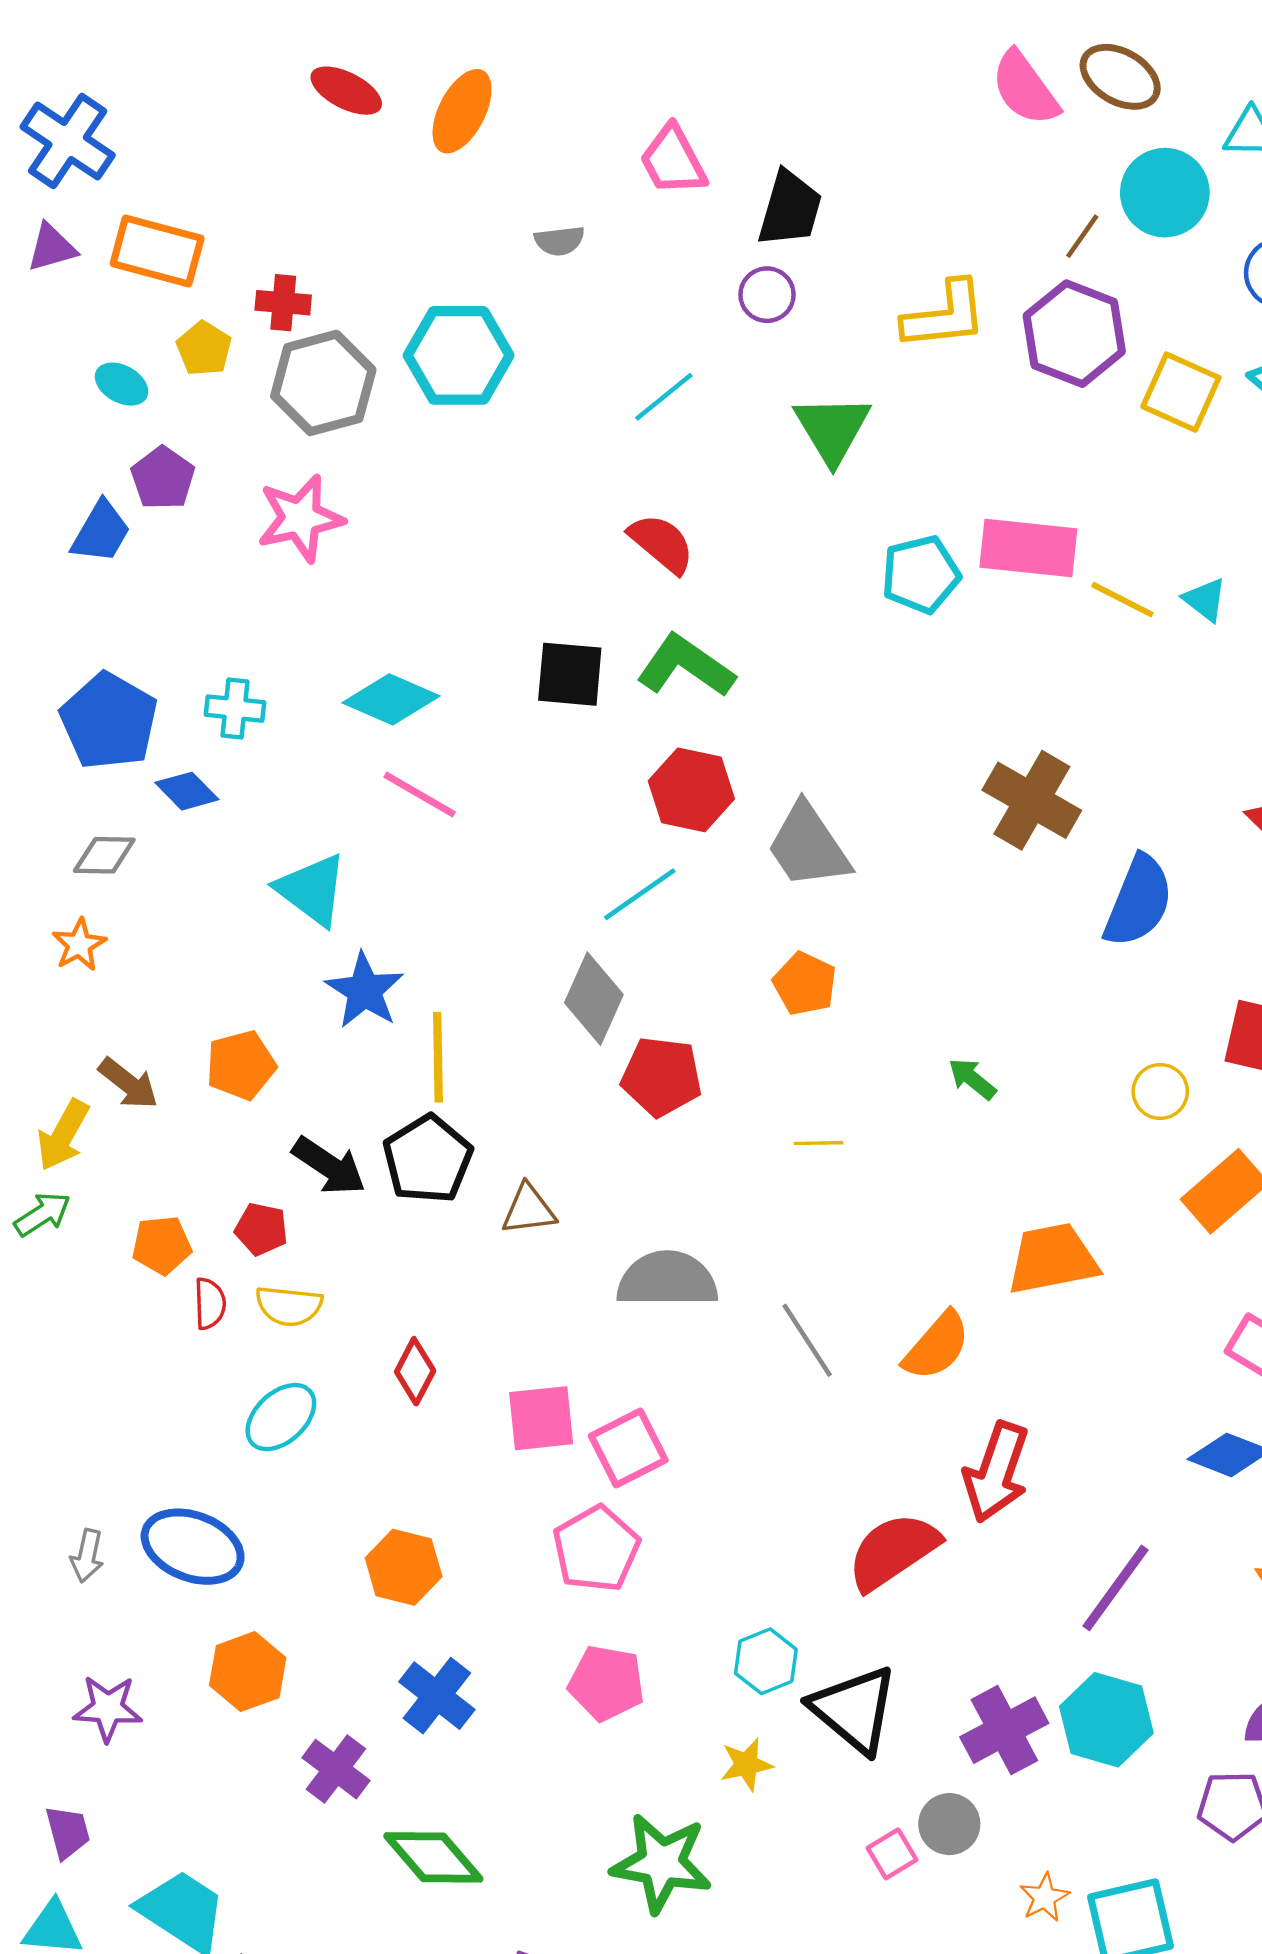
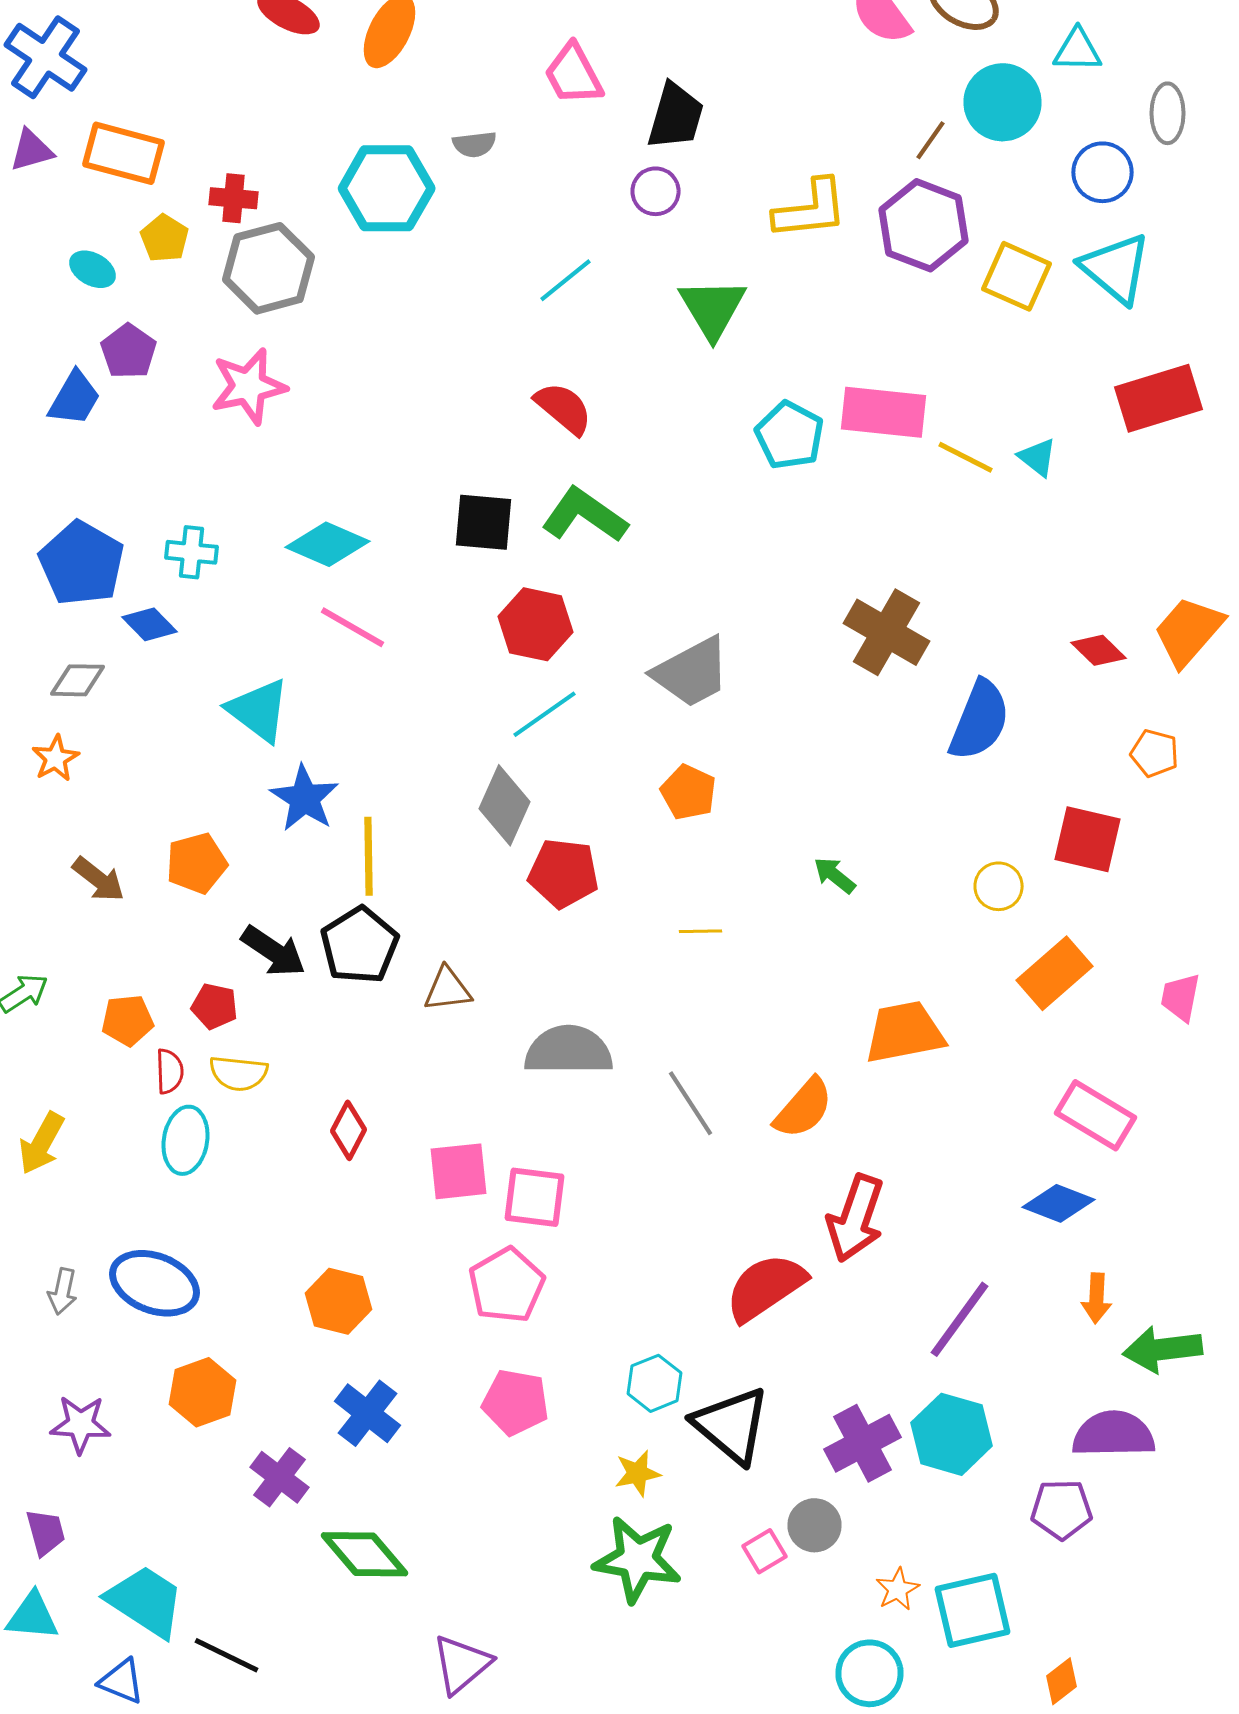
cyan hexagon: (459, 355) -> (386, 188), moved
cyan pentagon: (921, 574) -> (790, 435), turned -30
red hexagon: (691, 790) -> (536, 624), moved
gray trapezoid: (808, 846) -> (692, 672), turned -84
yellow arrow: (63, 1135) -> (42, 1143), moved
cyan ellipse: (281, 1417) -> (186, 1140), moved, turned -38
pink square: (628, 1448) -> (534, 1197), turned 34
green star: (662, 1863) -> (638, 1559), moved

